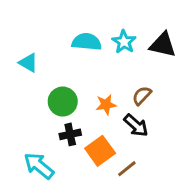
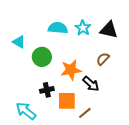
brown semicircle: (142, 96) -> (103, 59), moved
green circle: (63, 102) -> (42, 57), moved
orange star: (106, 105) -> (71, 70), size x1.5
orange square: (100, 151) -> (67, 101), turned 36

